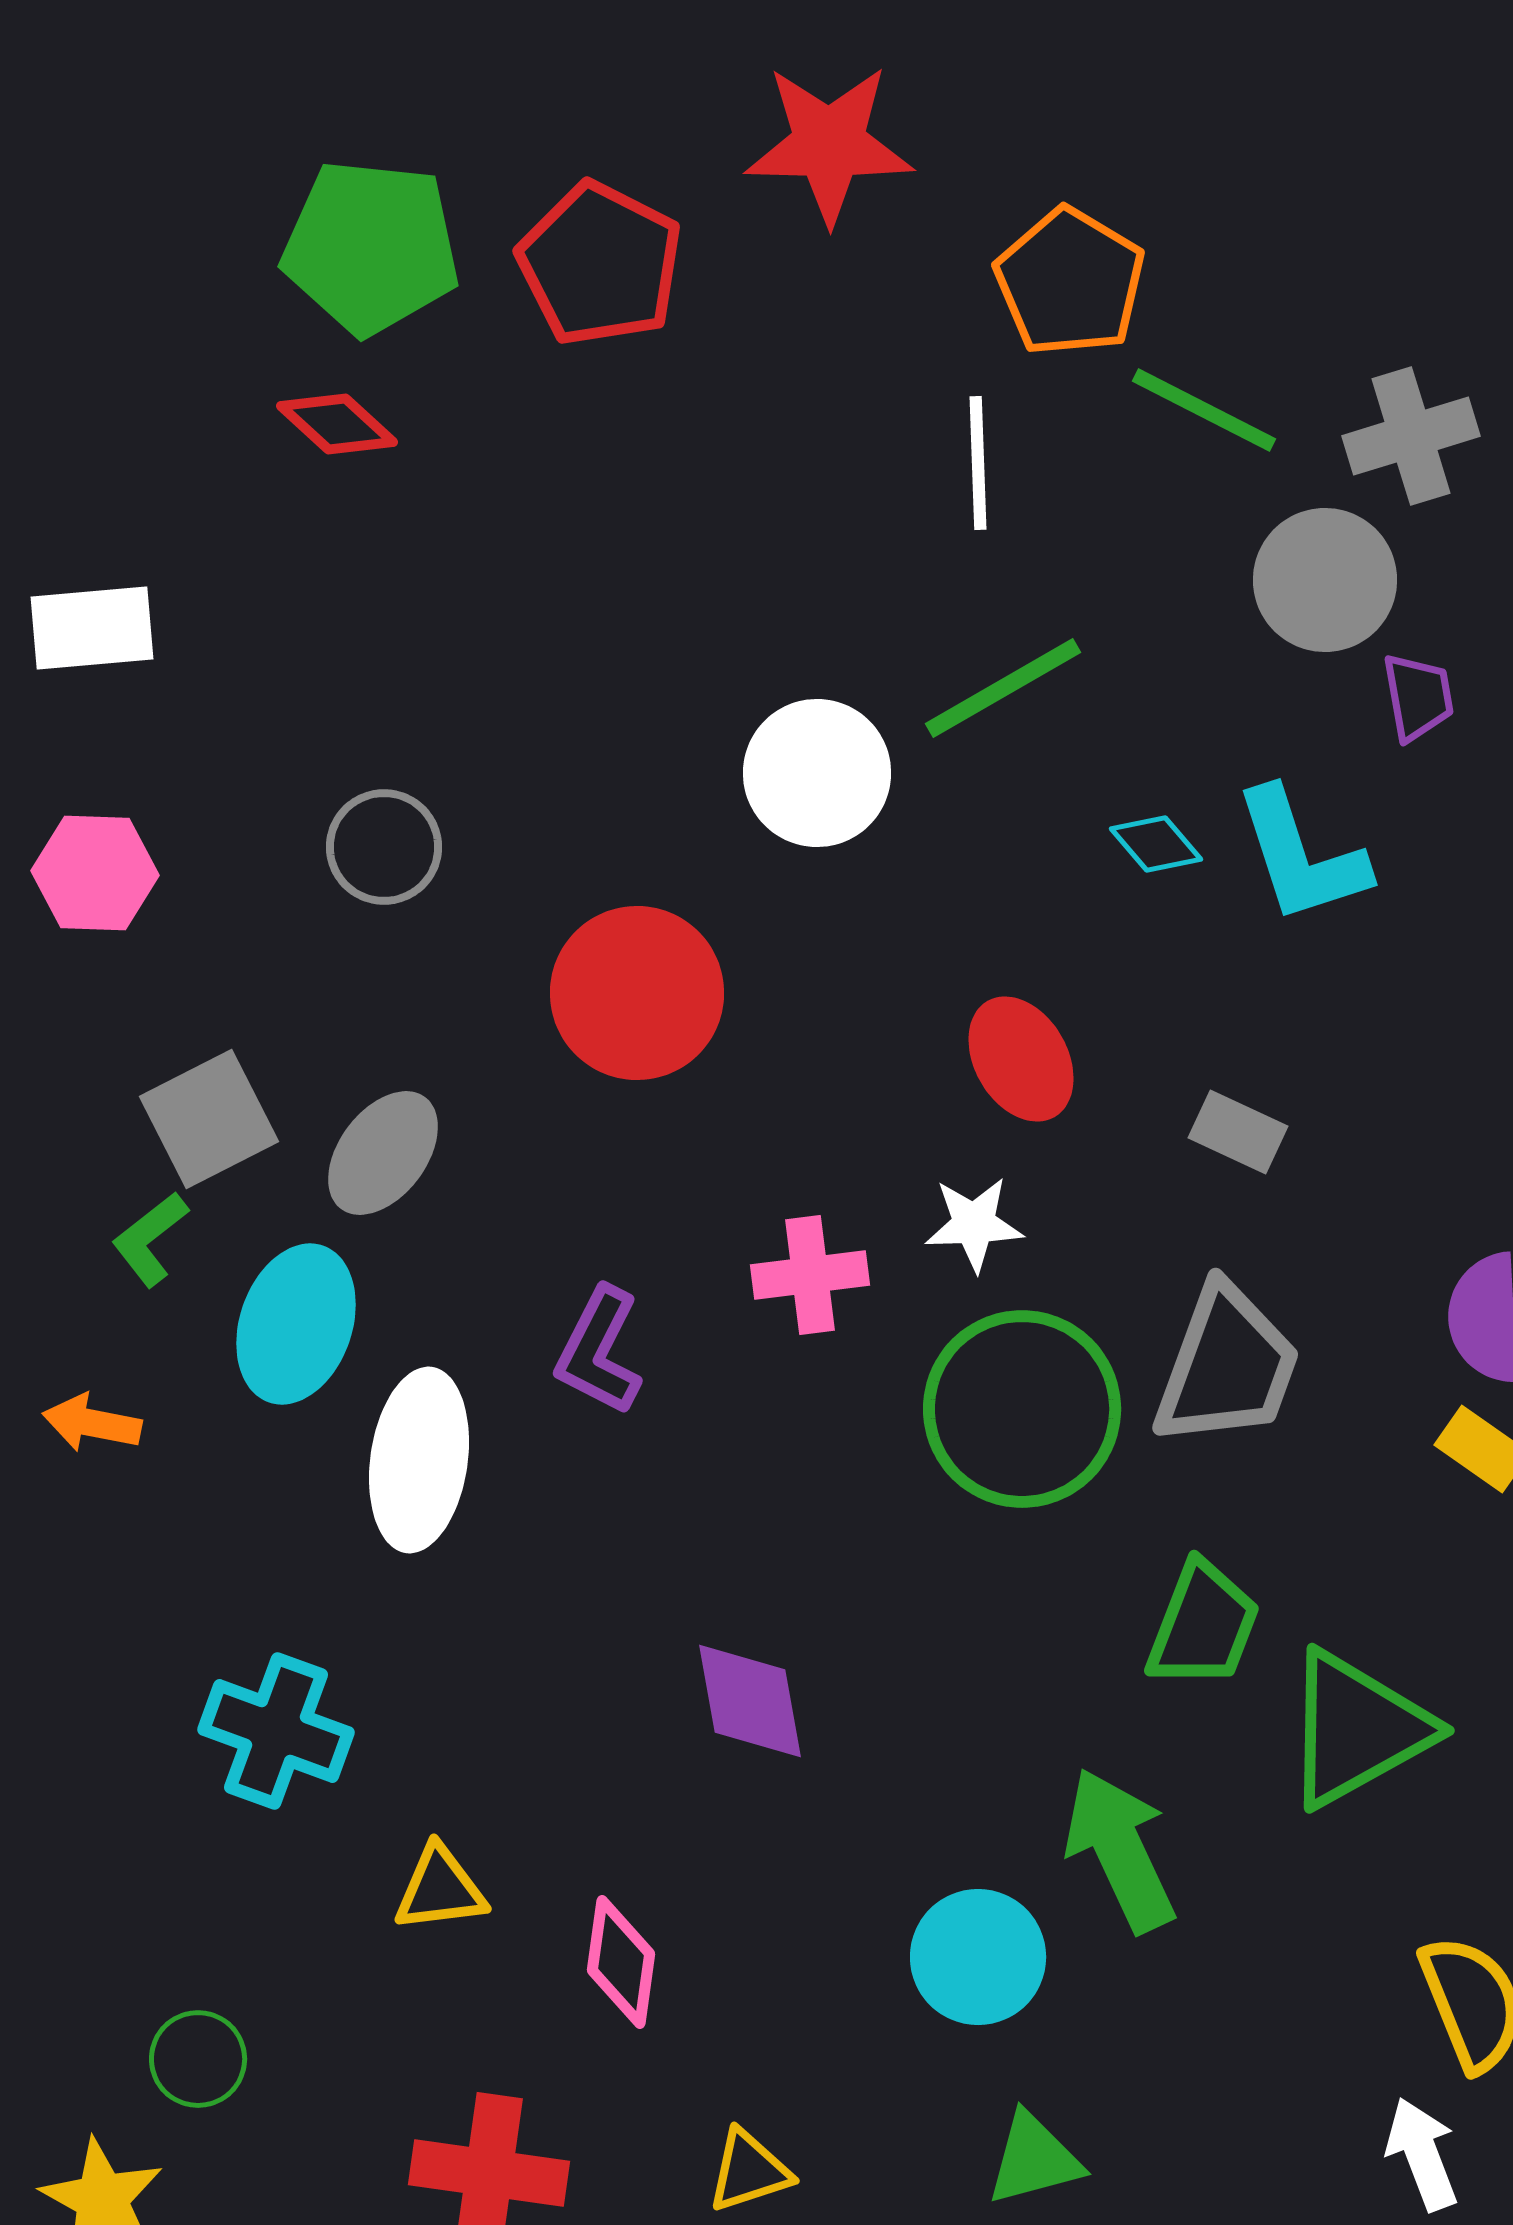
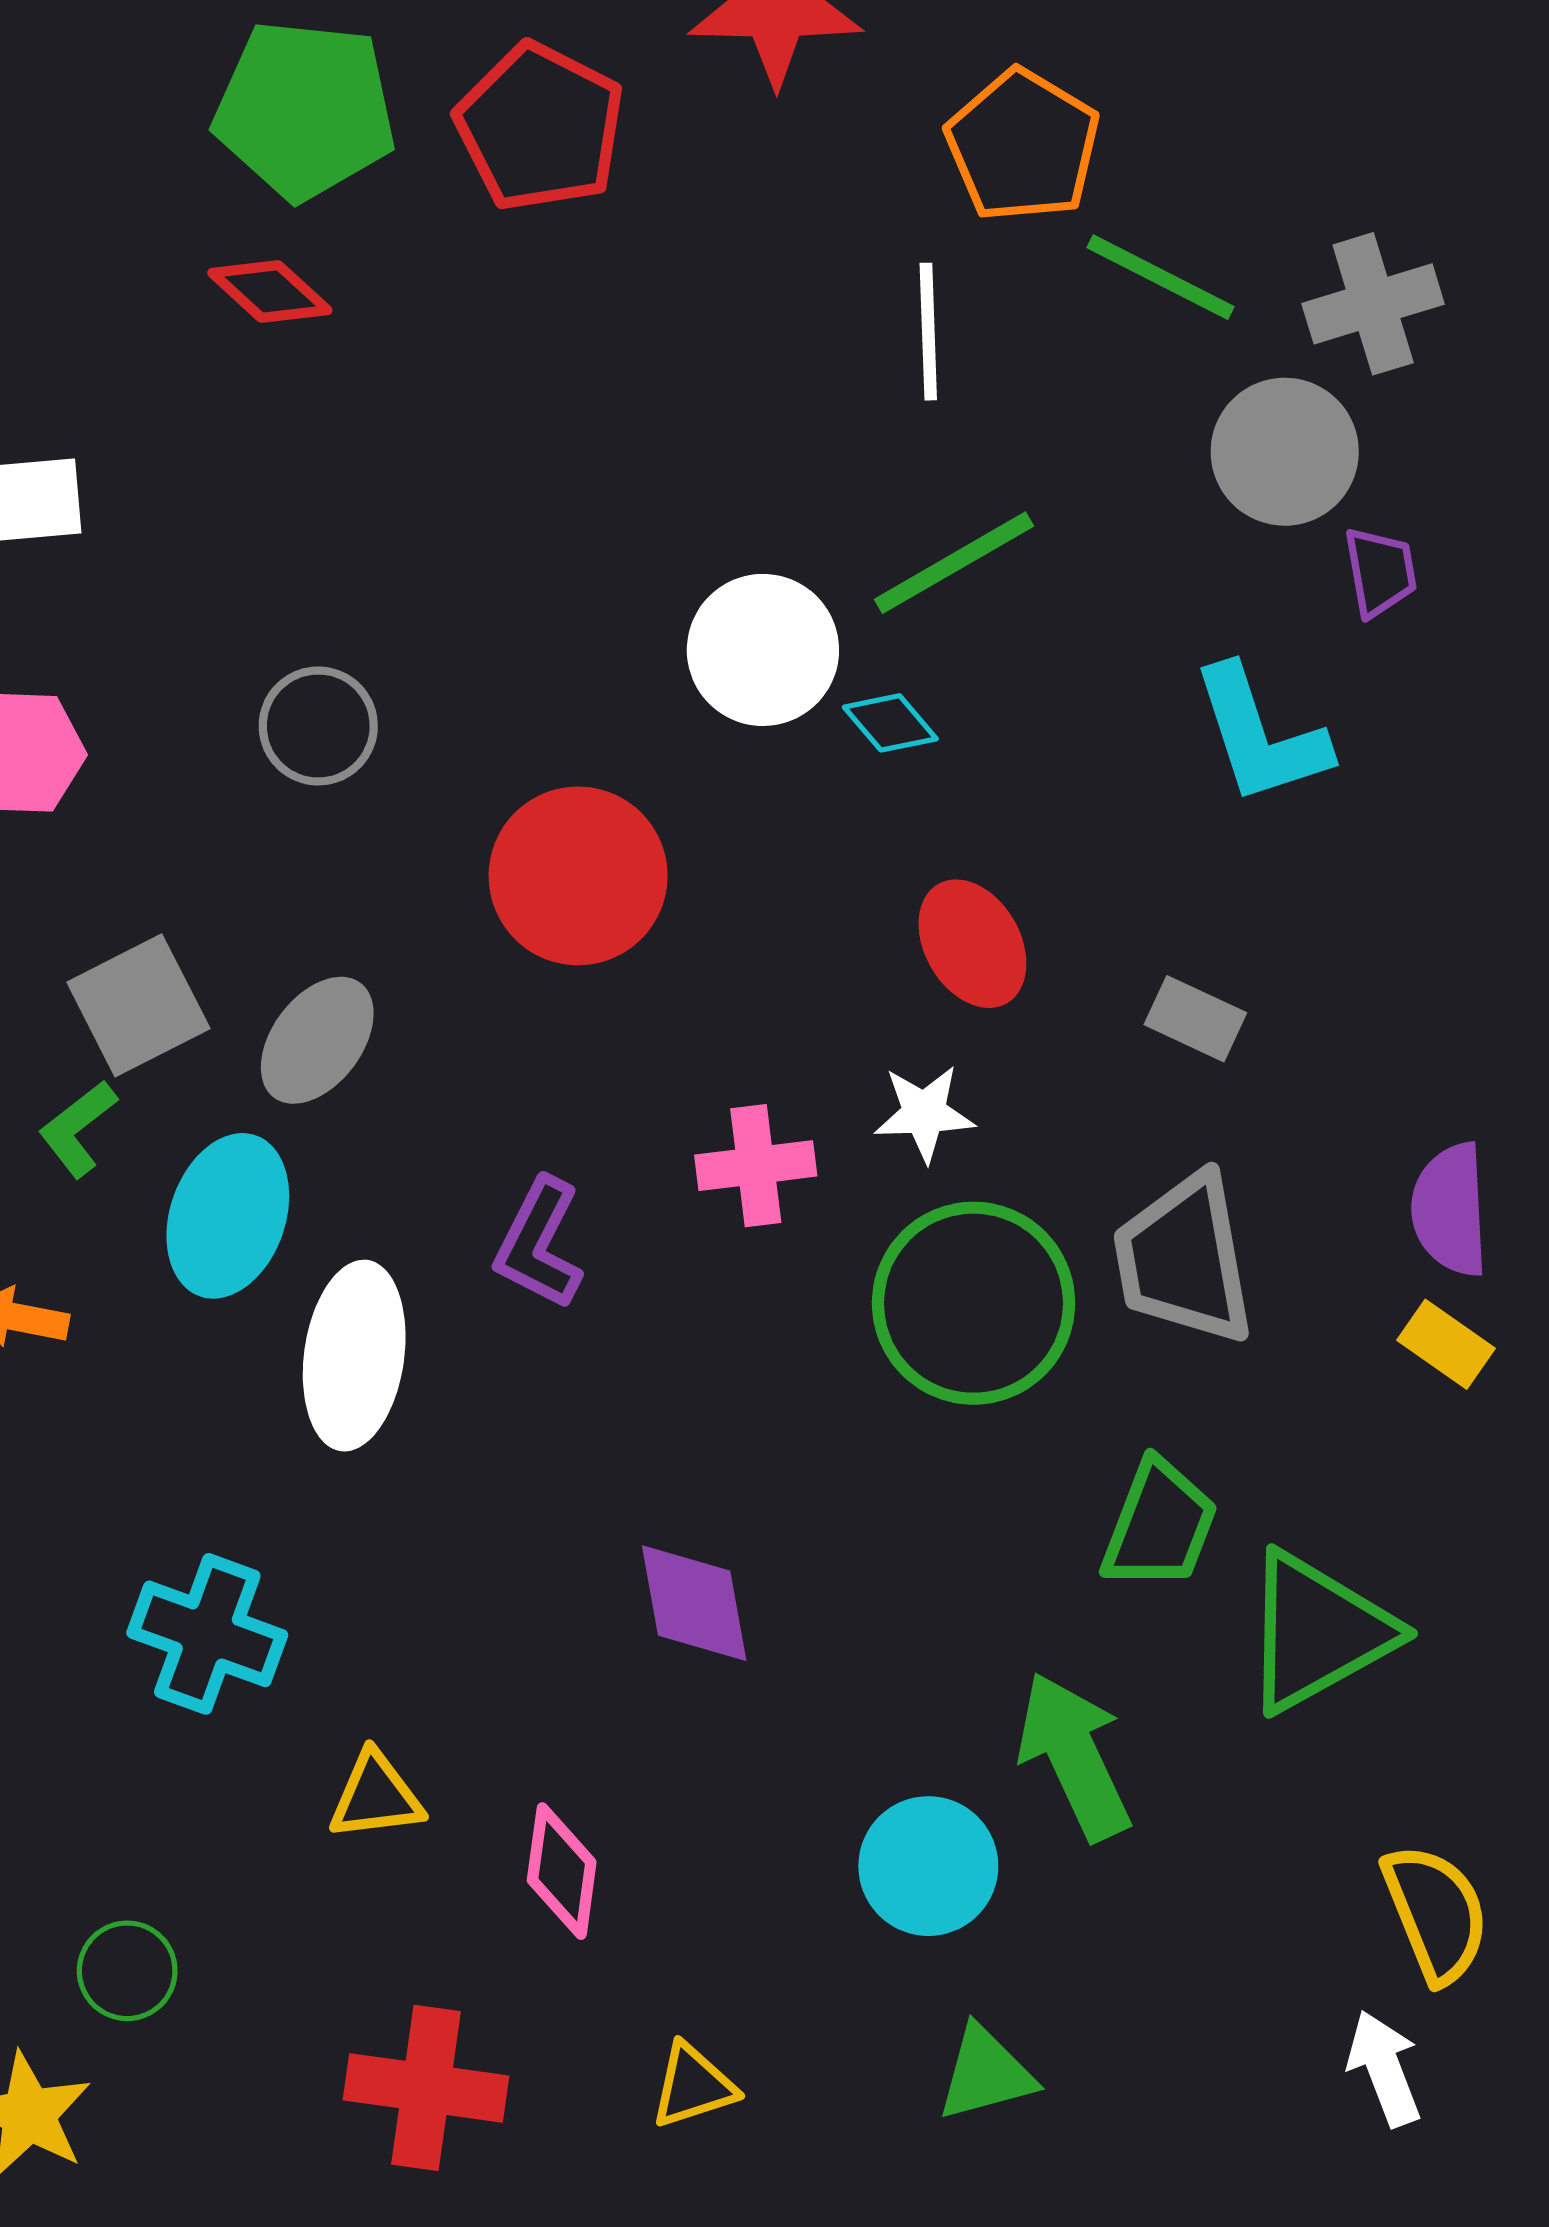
cyan diamond: (1156, 844) -> (890, 723), moved
gray trapezoid: (1227, 1366) -> (1184, 1259), turned 150

